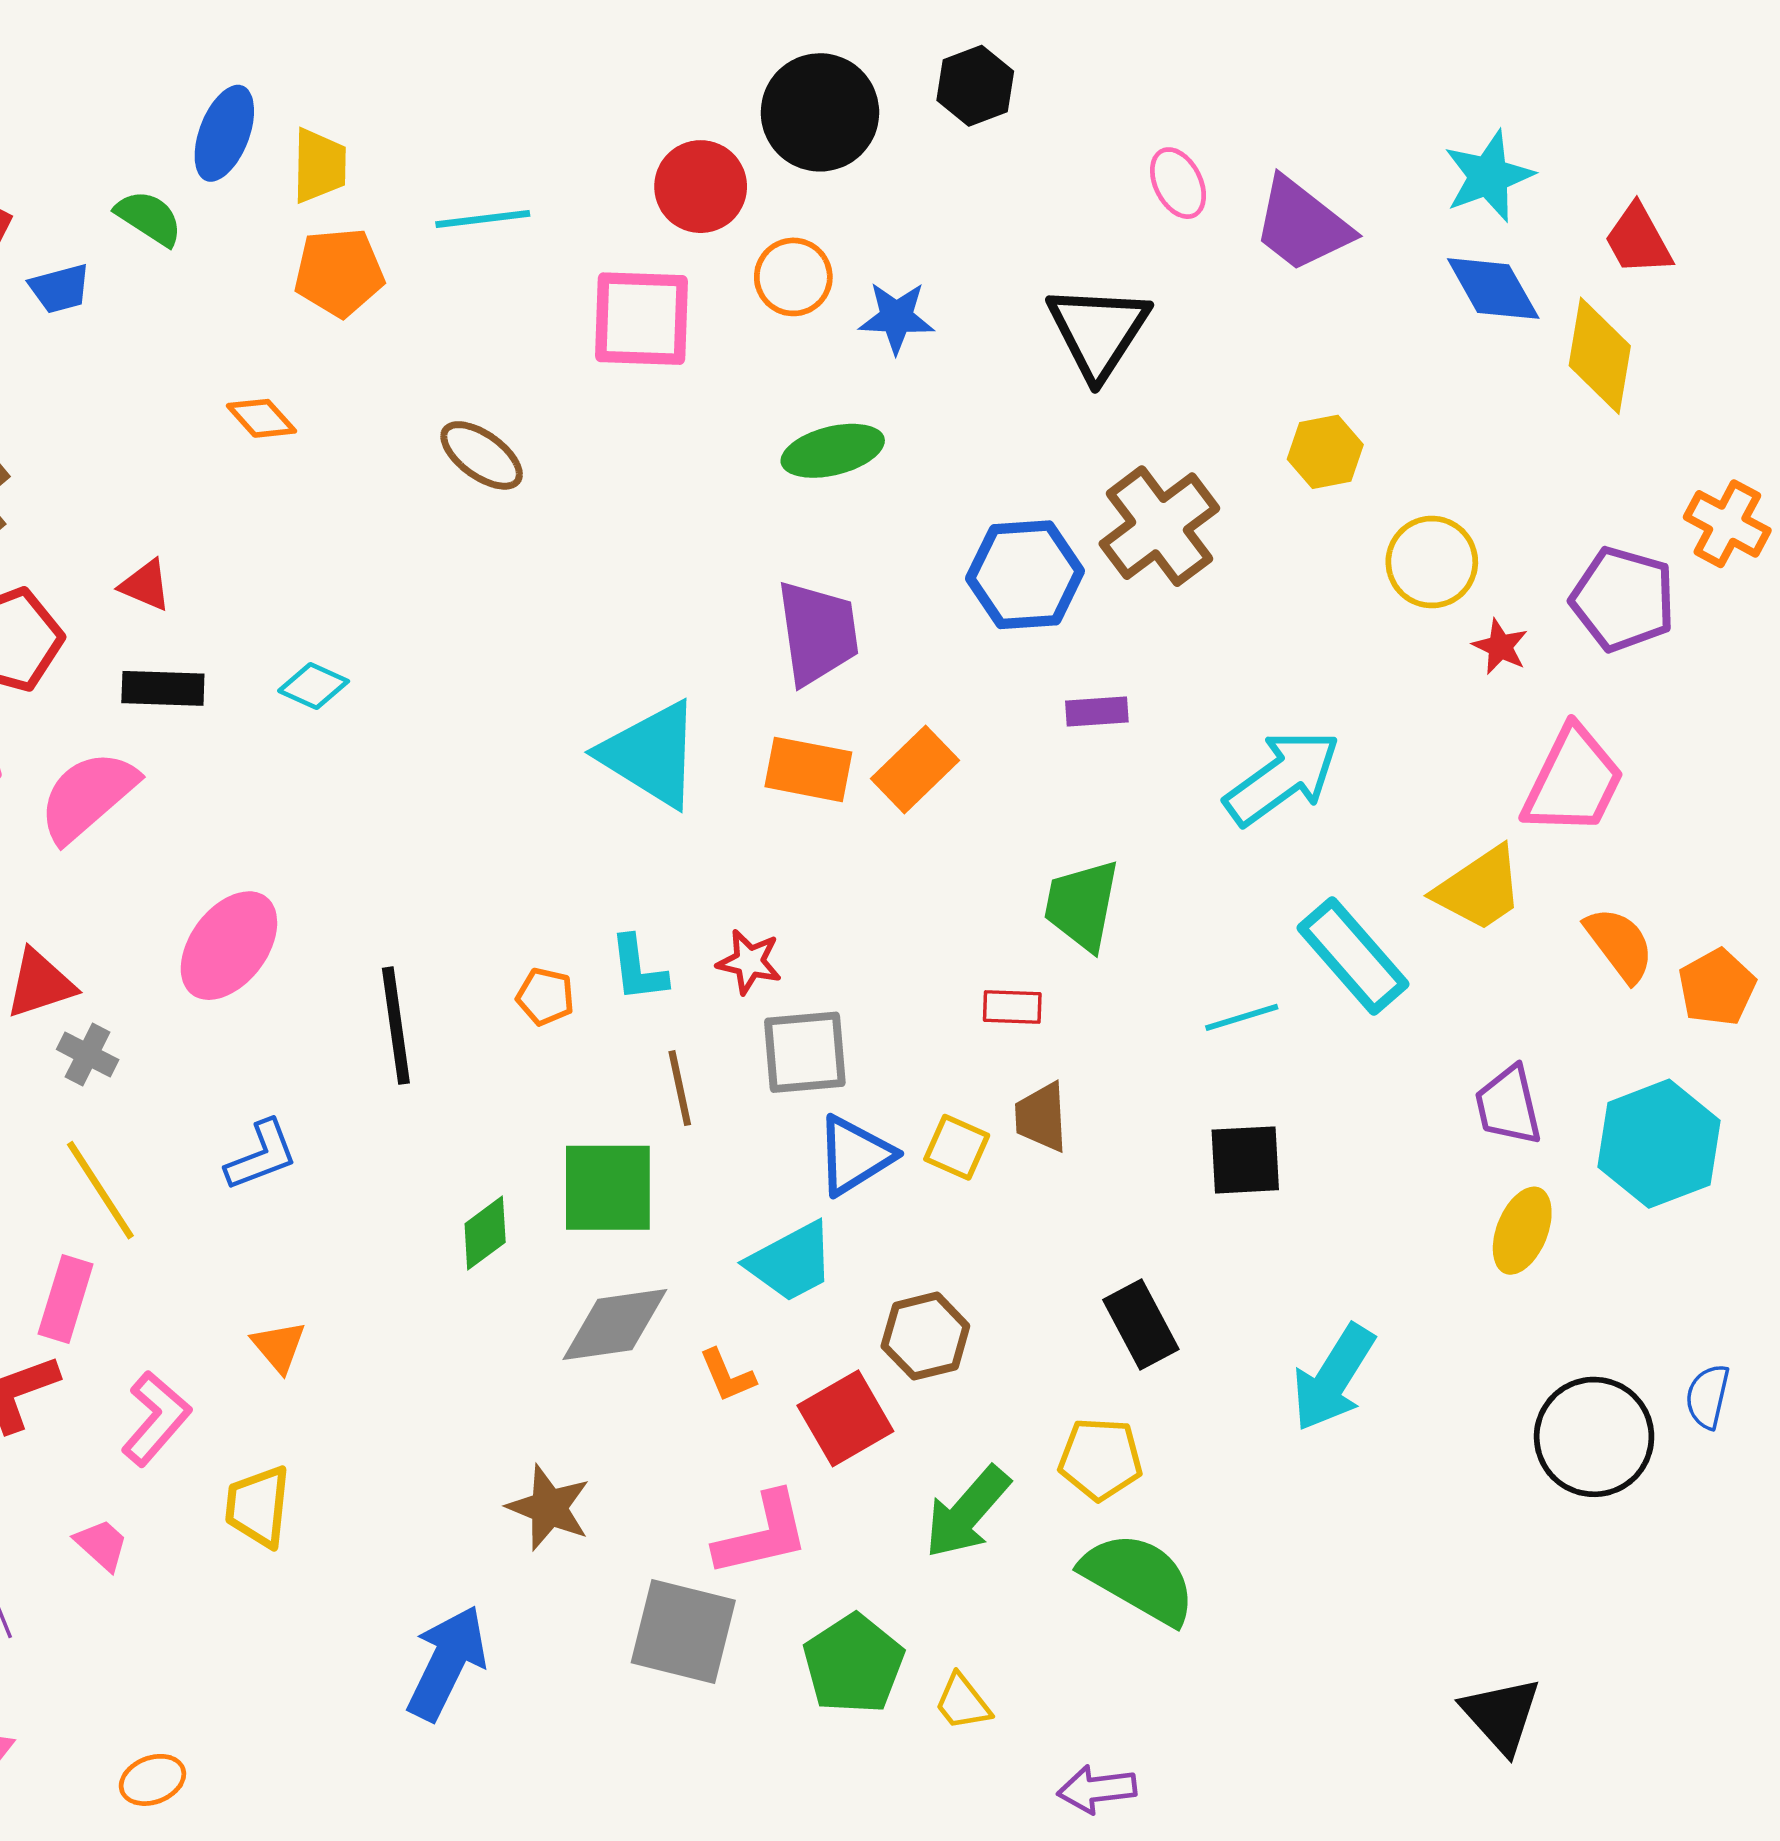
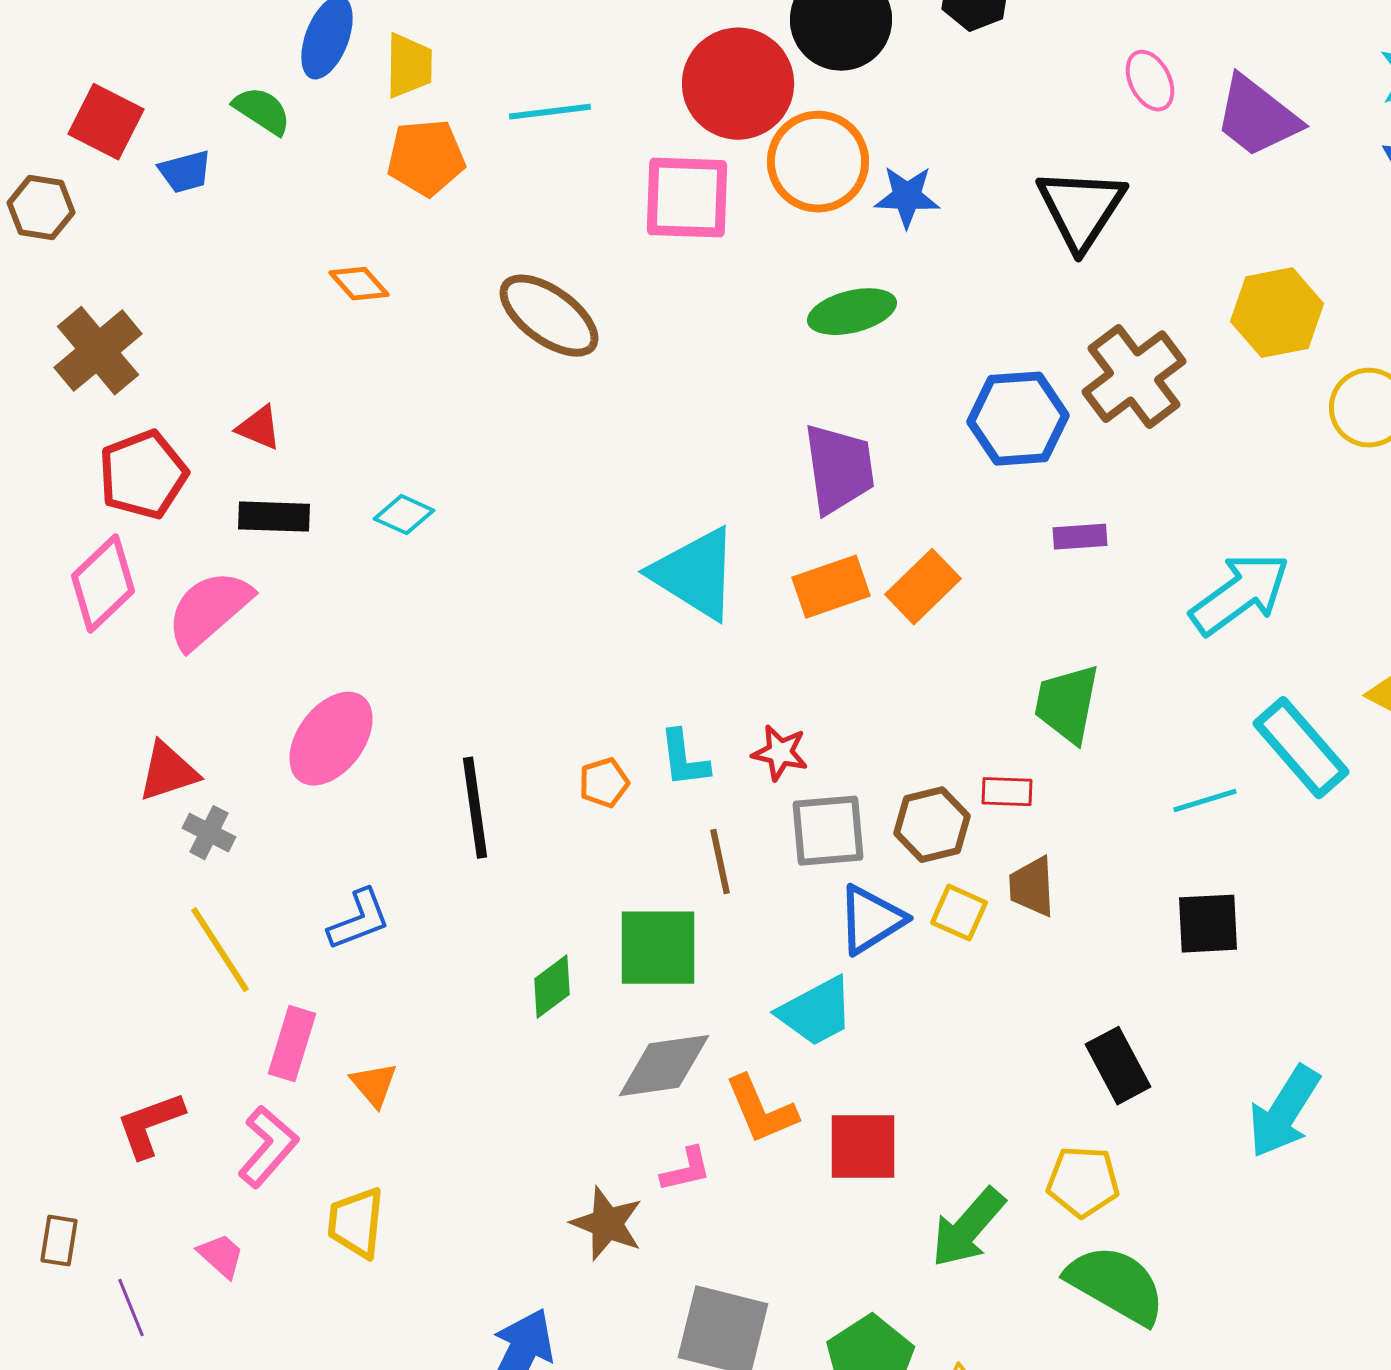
red circle: (701, 187) -> (738, 84), size x1.4
orange circle: (793, 277) -> (818, 162), size x1.5
yellow hexagon: (1325, 452) -> (1277, 313), size x1.4
brown ellipse: (482, 455) -> (549, 316), size x1.4
orange rectangle: (808, 769) -> (831, 587), turned -30
orange pentagon: (545, 997) -> (604, 783), turned -30
pink rectangle: (66, 1299) -> (292, 1044), moved
brown hexagon: (925, 1336) -> (932, 825), moved
orange L-shape: (727, 1375) -> (761, 1110), size x1.5
red square: (845, 1418) -> (863, 1147), turned 30
pink L-shape: (762, 1534) -> (686, 1170), moved, size x0.6

